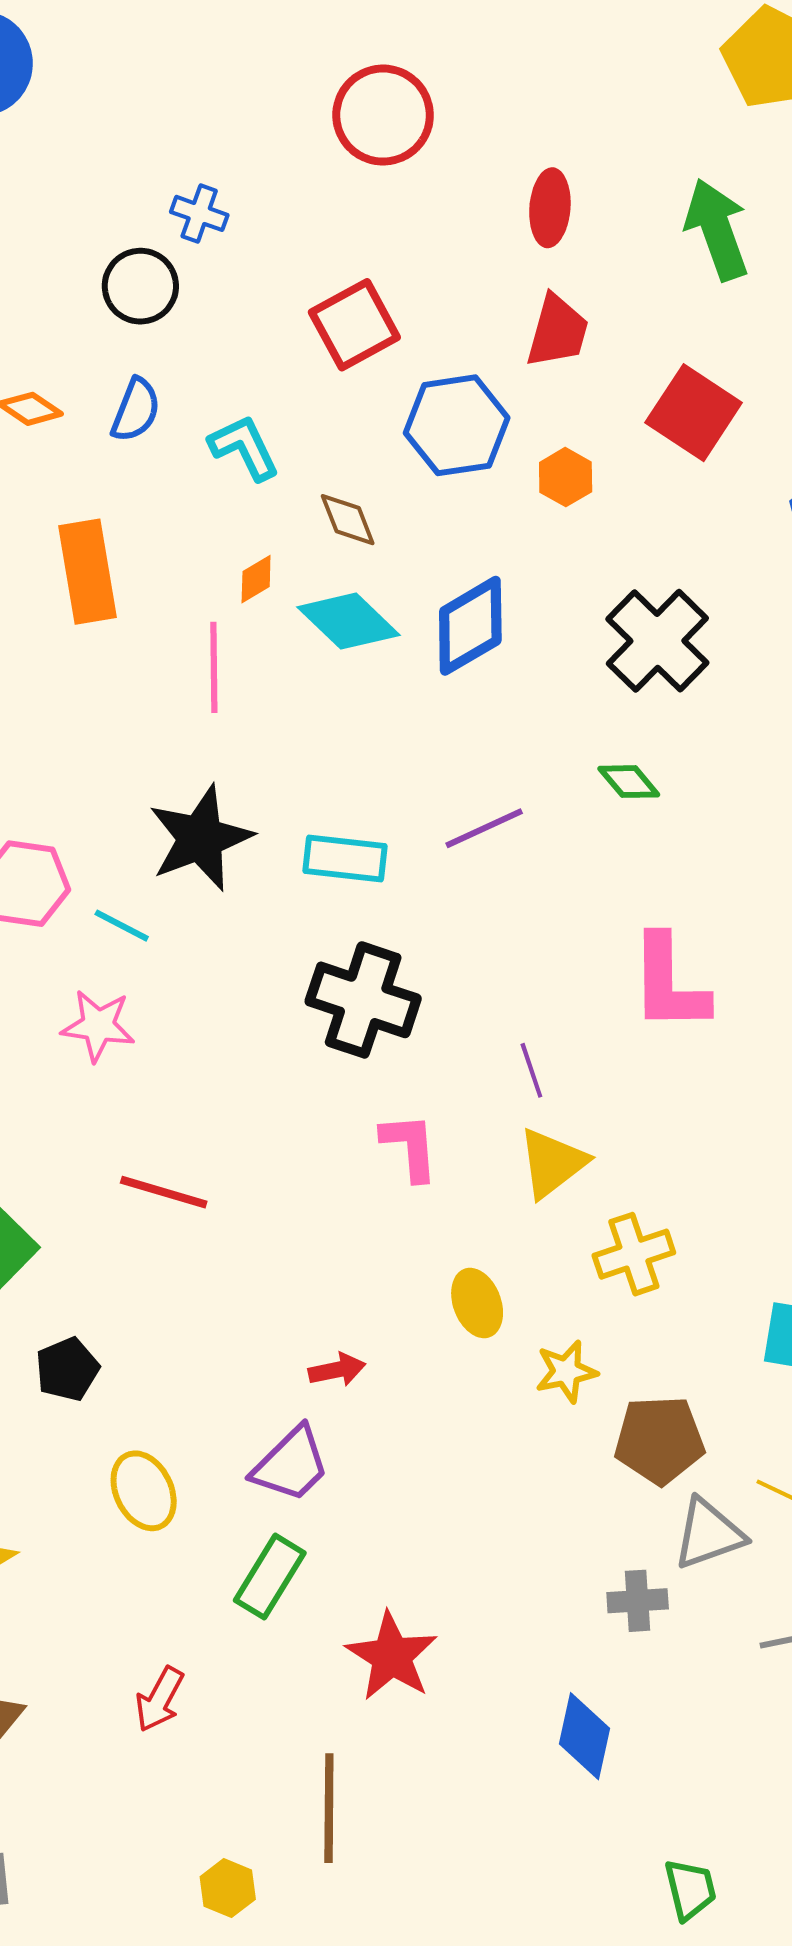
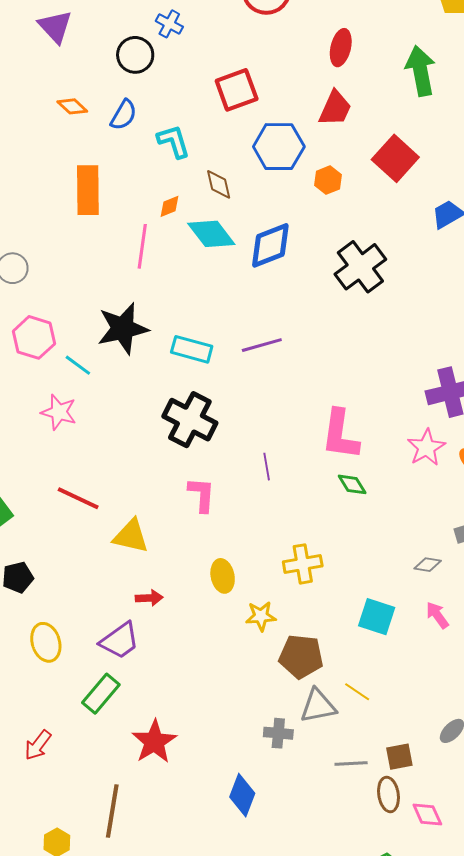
green diamond: (629, 782) -> (352, 484), moved
yellow triangle: (552, 1163) -> (131, 536), moved, turned 42

